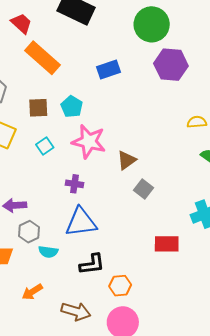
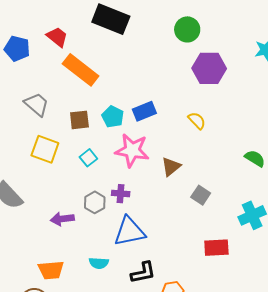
green circle: (152, 24) -> (187, 29), size x0.7
blue rectangle: (109, 70) -> (144, 111), moved
yellow semicircle: (197, 122) -> (197, 121), moved, turned 54
gray square: (143, 189) -> (201, 195), moved
gray hexagon: (29, 232) -> (95, 202), moved

